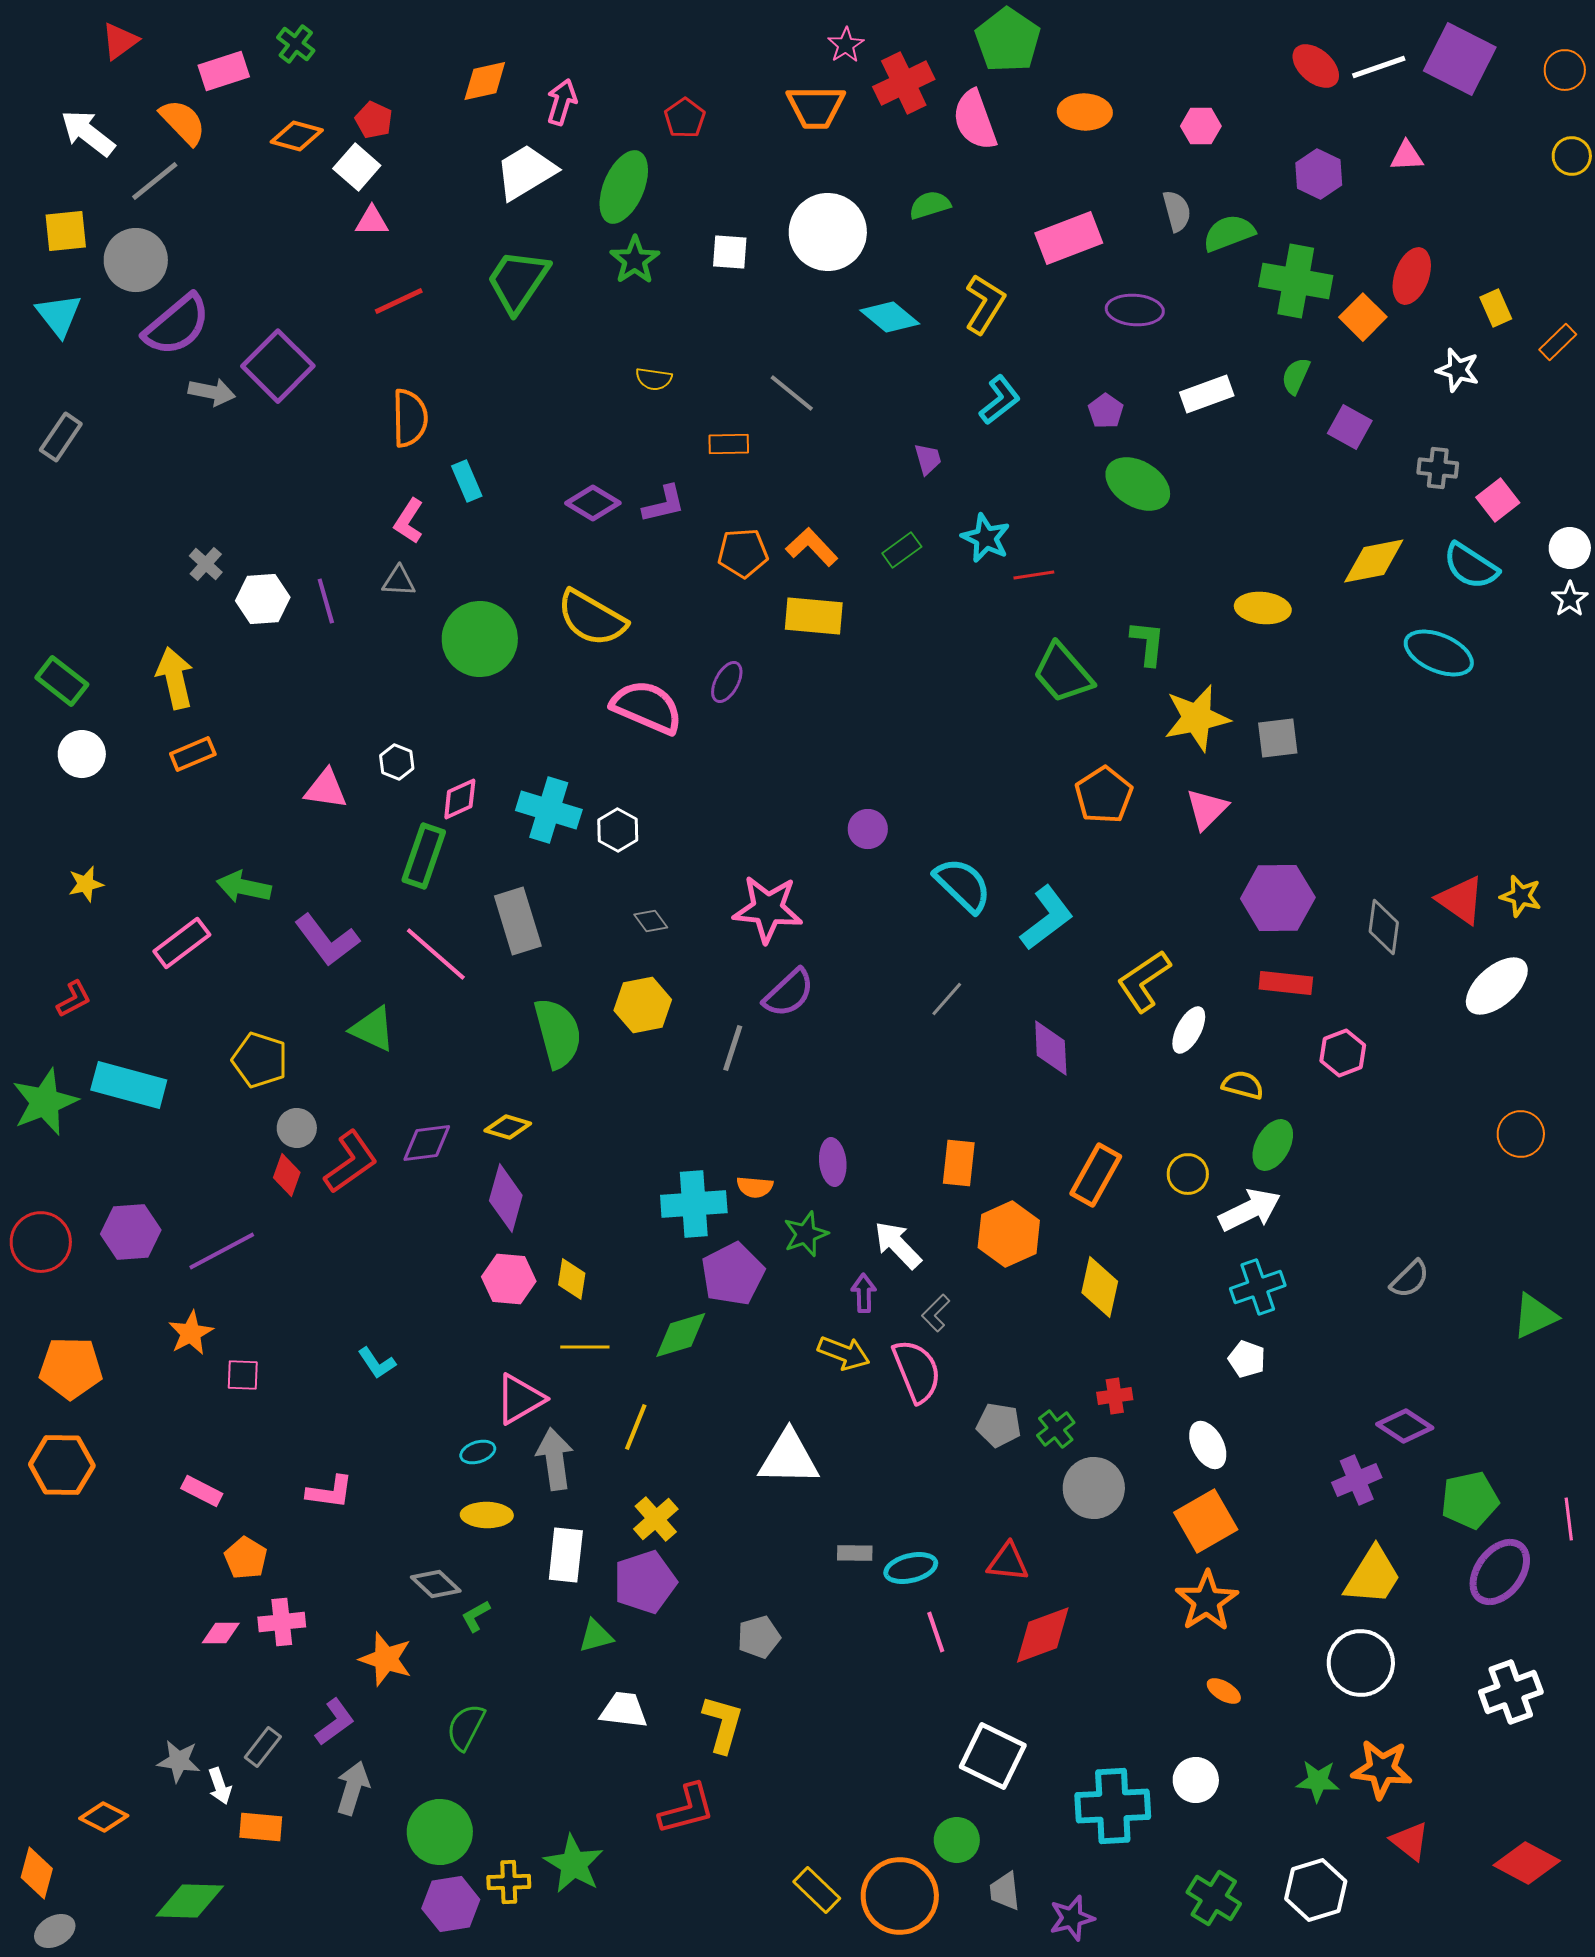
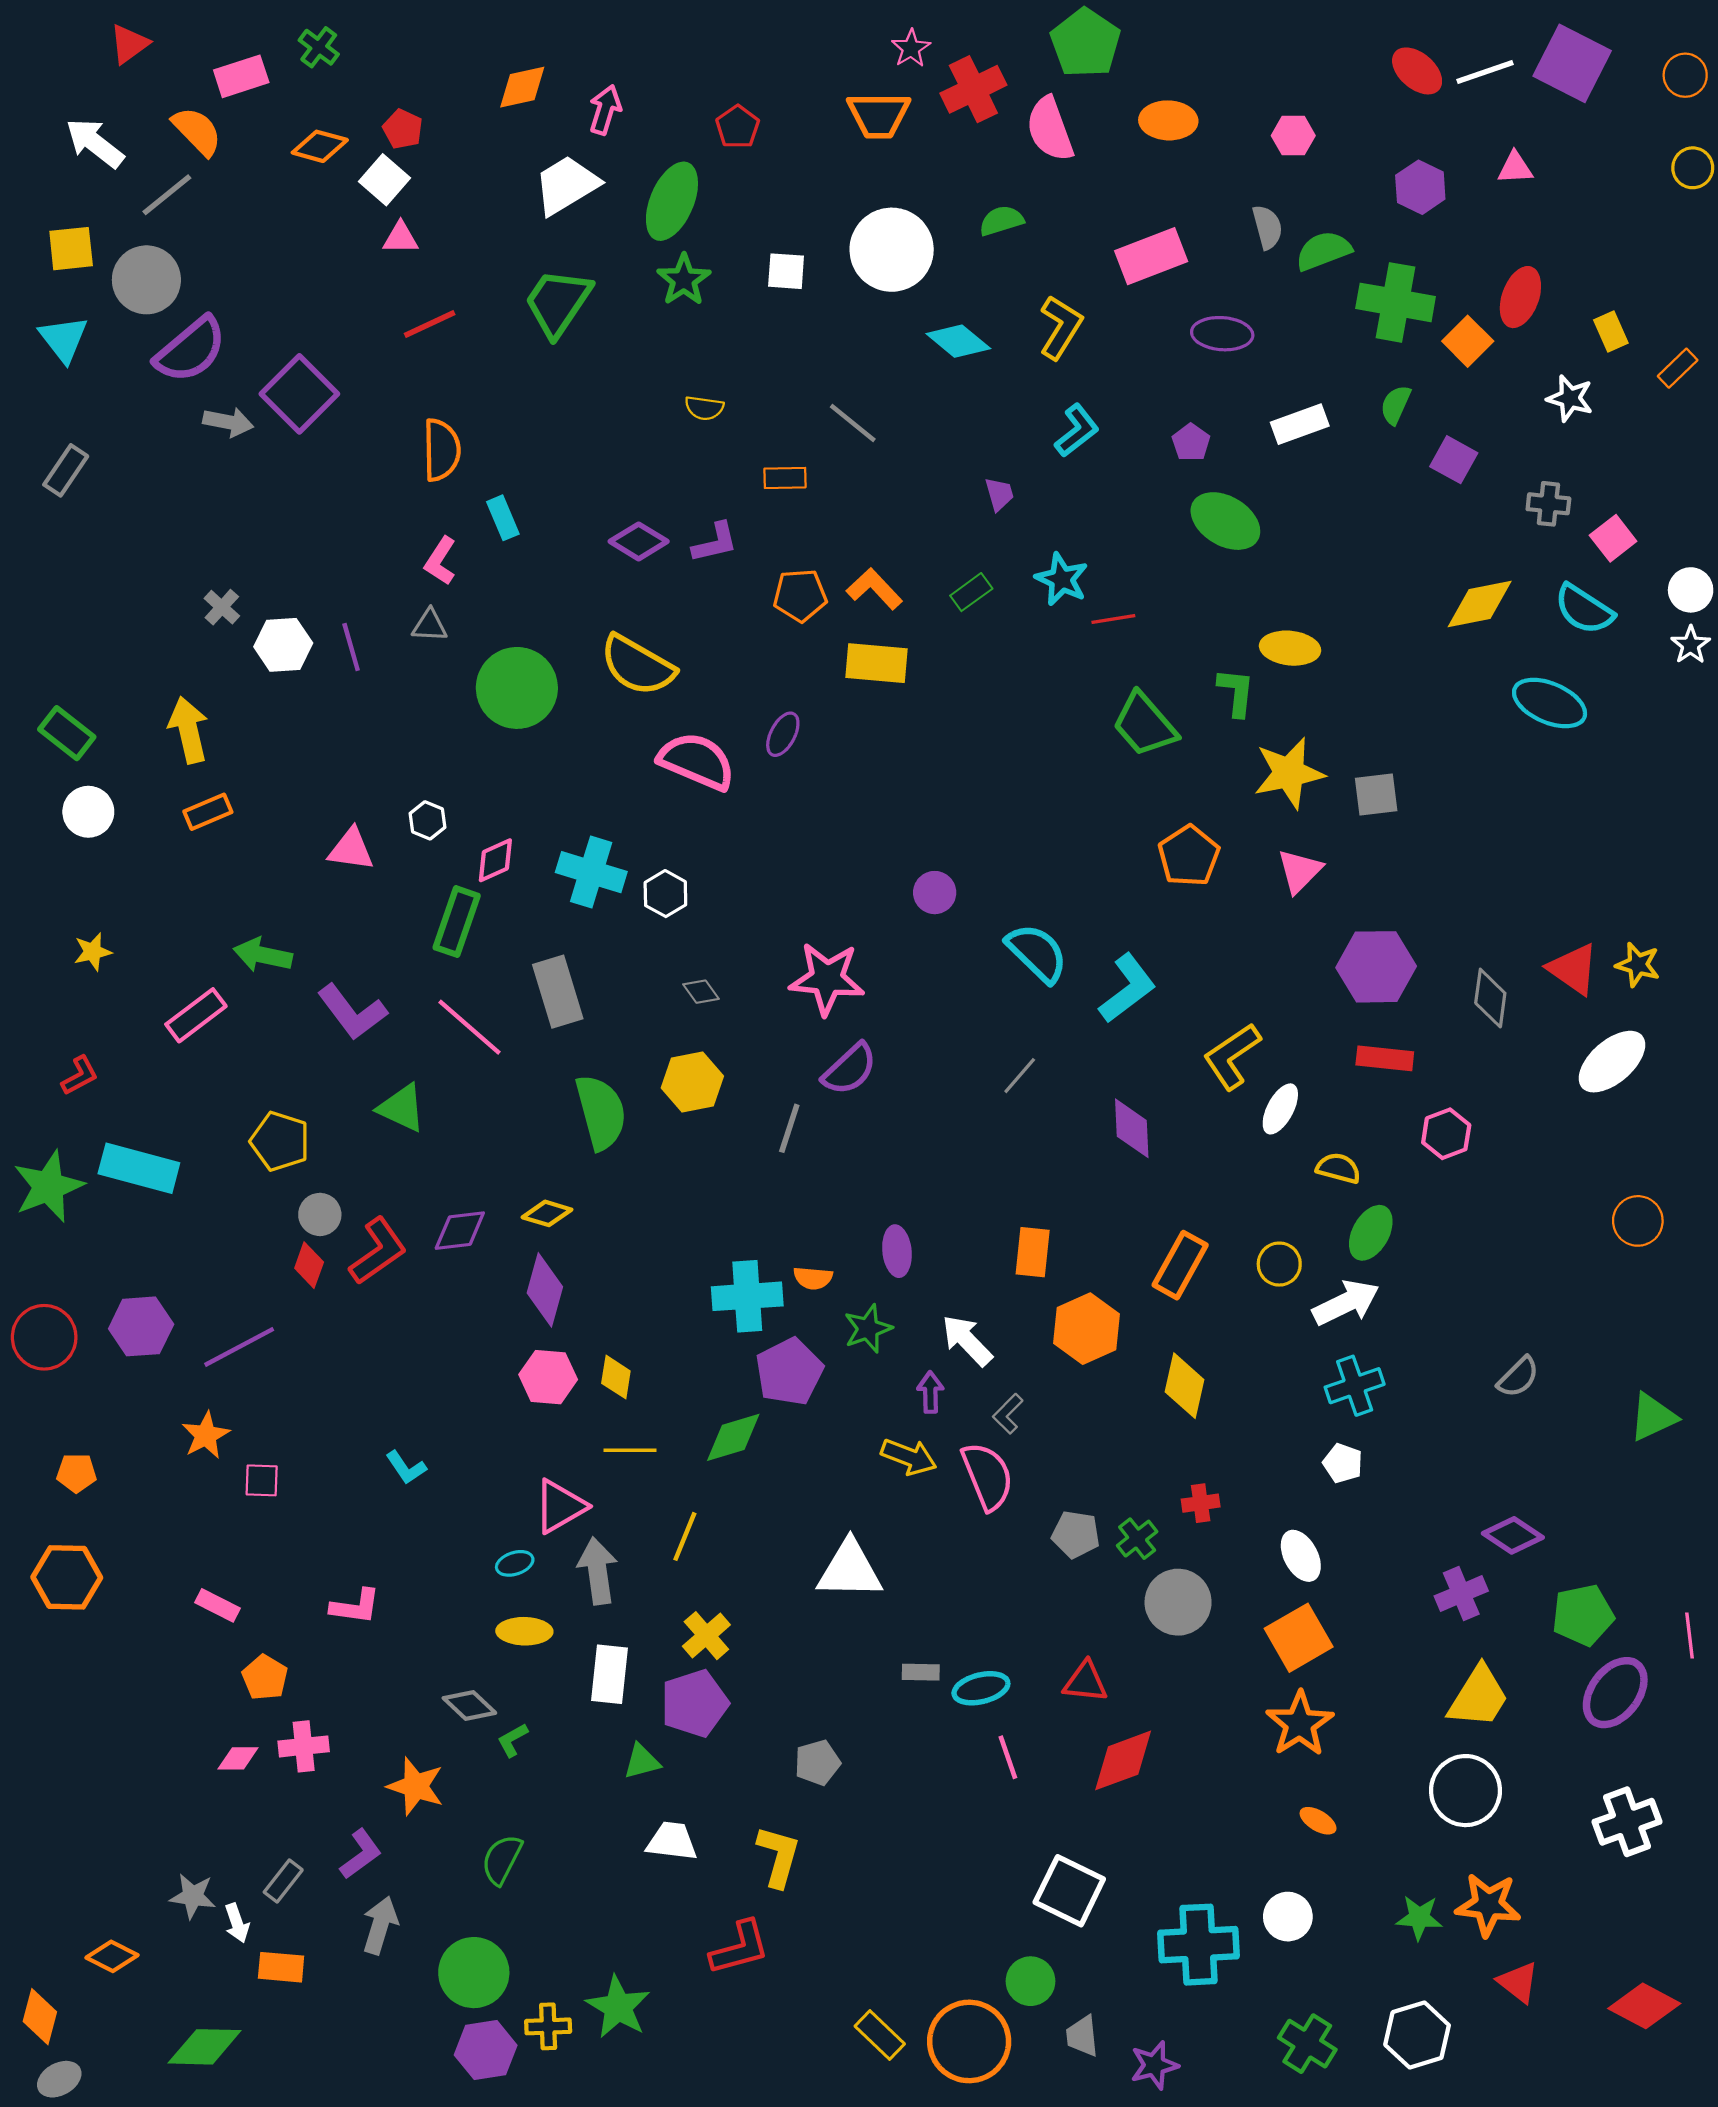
yellow ellipse: (1263, 608) -> (1290, 648), moved
orange pentagon: (71, 1368) -> (76, 1473), size x0.6

